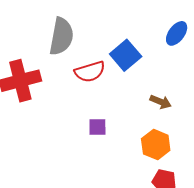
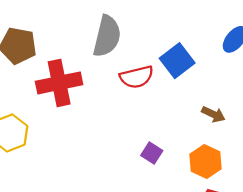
purple square: (97, 127) -> (152, 153), moved, turned 30

